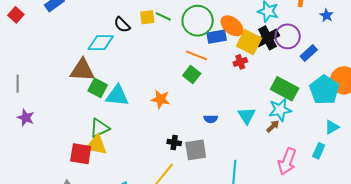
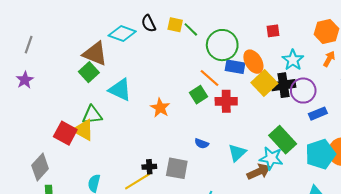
red cross: (240, 62) -> (226, 101), moved, size x1.5
green square: (98, 88) -> (89, 72), moved
brown arrow: (273, 126) -> (259, 172), size x1.6
black cross: (174, 142) -> (149, 167), moved, turned -32

